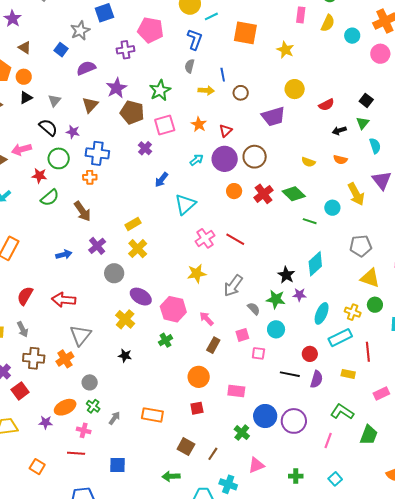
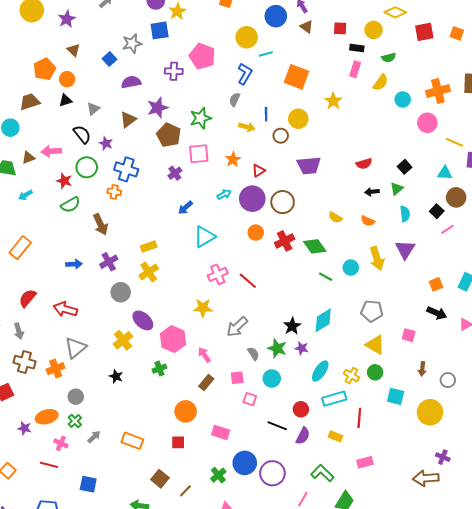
yellow circle: (295, 89) -> (298, 119), moved

